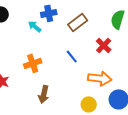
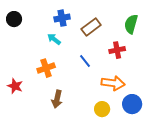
cyan arrow: (35, 26) -> (54, 39), moved
red cross: (104, 45) -> (117, 50), turned 35

